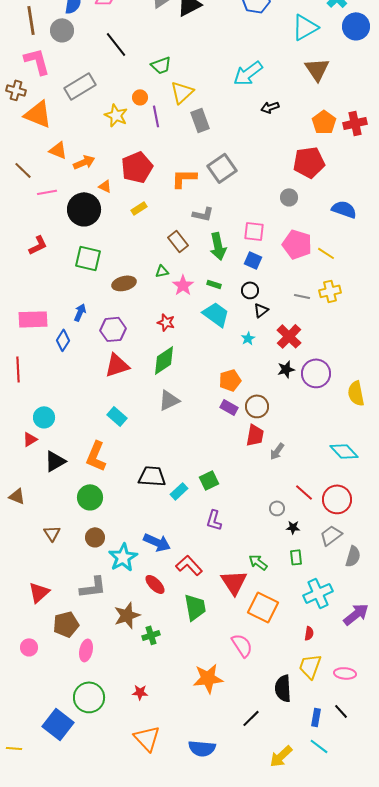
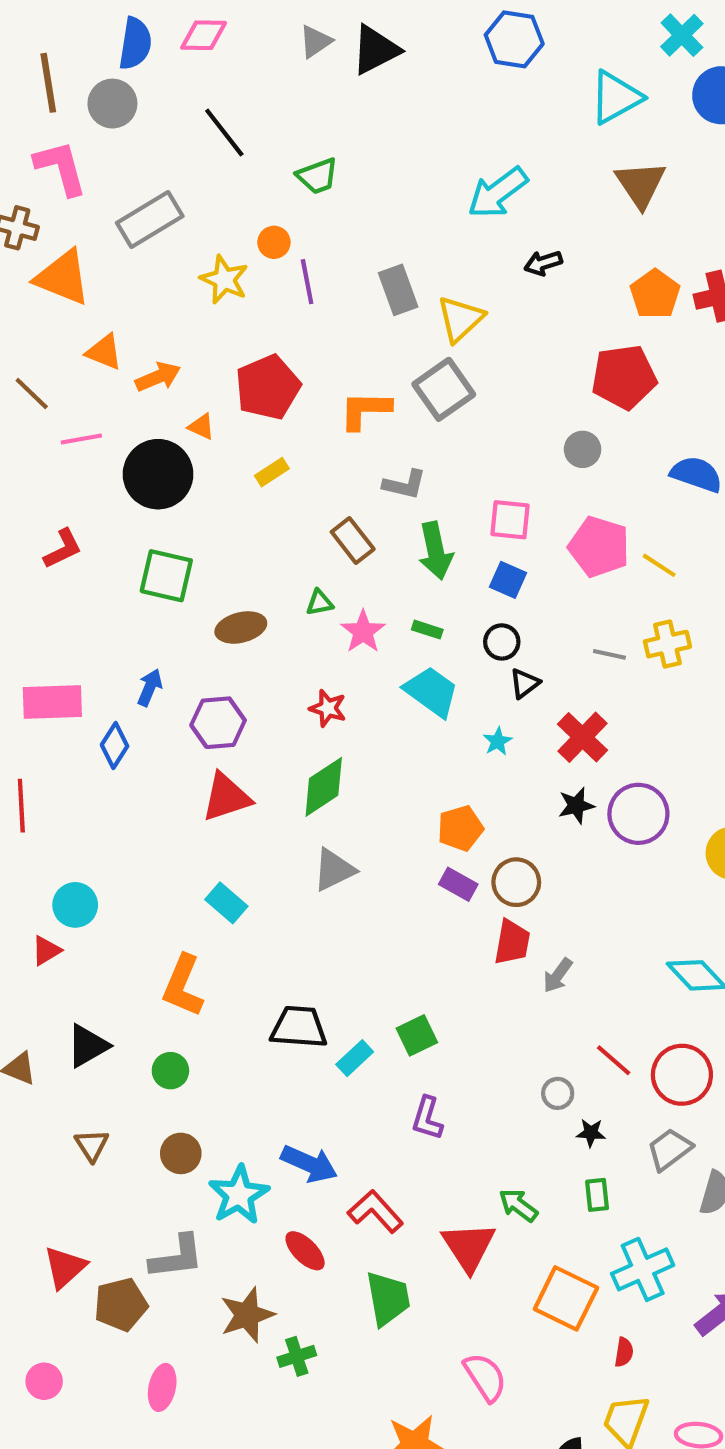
yellow triangle: (182, 92) -> (460, 319), moved
black triangle: (55, 461) -> (88, 1046), moved
green circle: (90, 497) -> (170, 1071), size x0.7
orange square: (263, 607) -> (566, 1298), moved
brown pentagon: (66, 624) -> (121, 1305), moved

